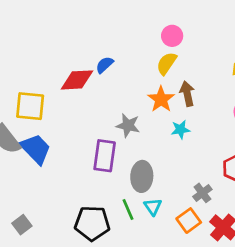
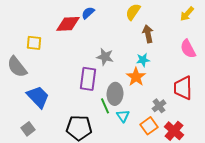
orange star: (161, 99) -> (136, 77), moved
yellow square: (30, 106) -> (34, 43), size x0.7
blue trapezoid: (36, 149) -> (38, 97), moved
green line: (128, 210) -> (105, 106), moved

